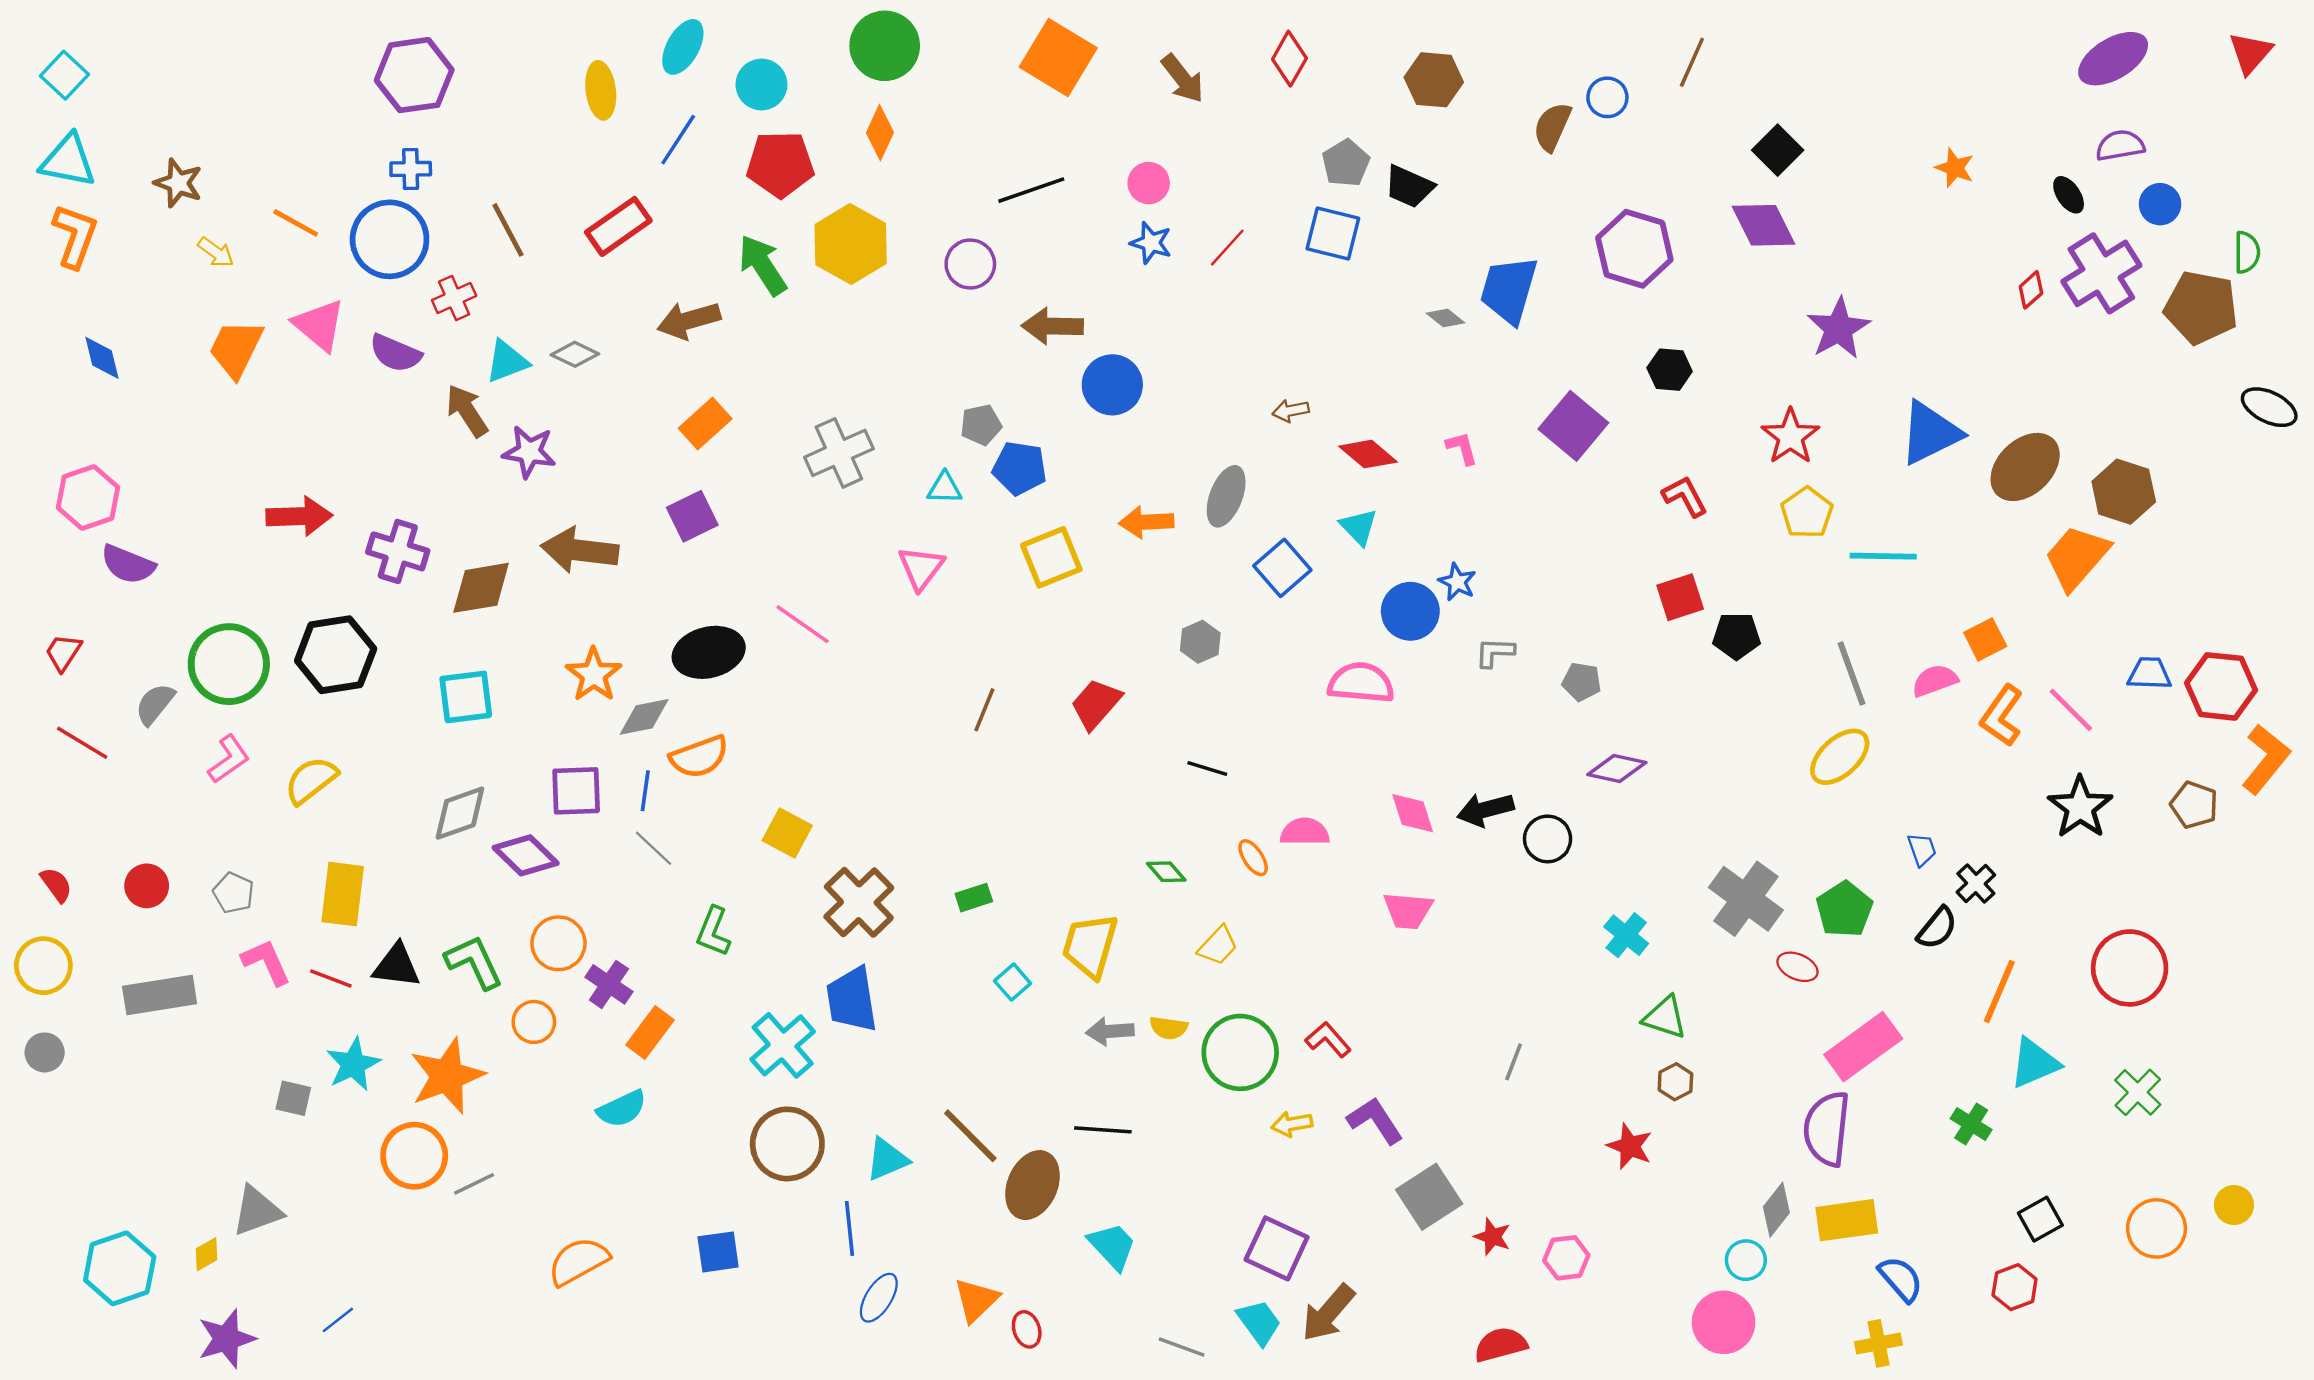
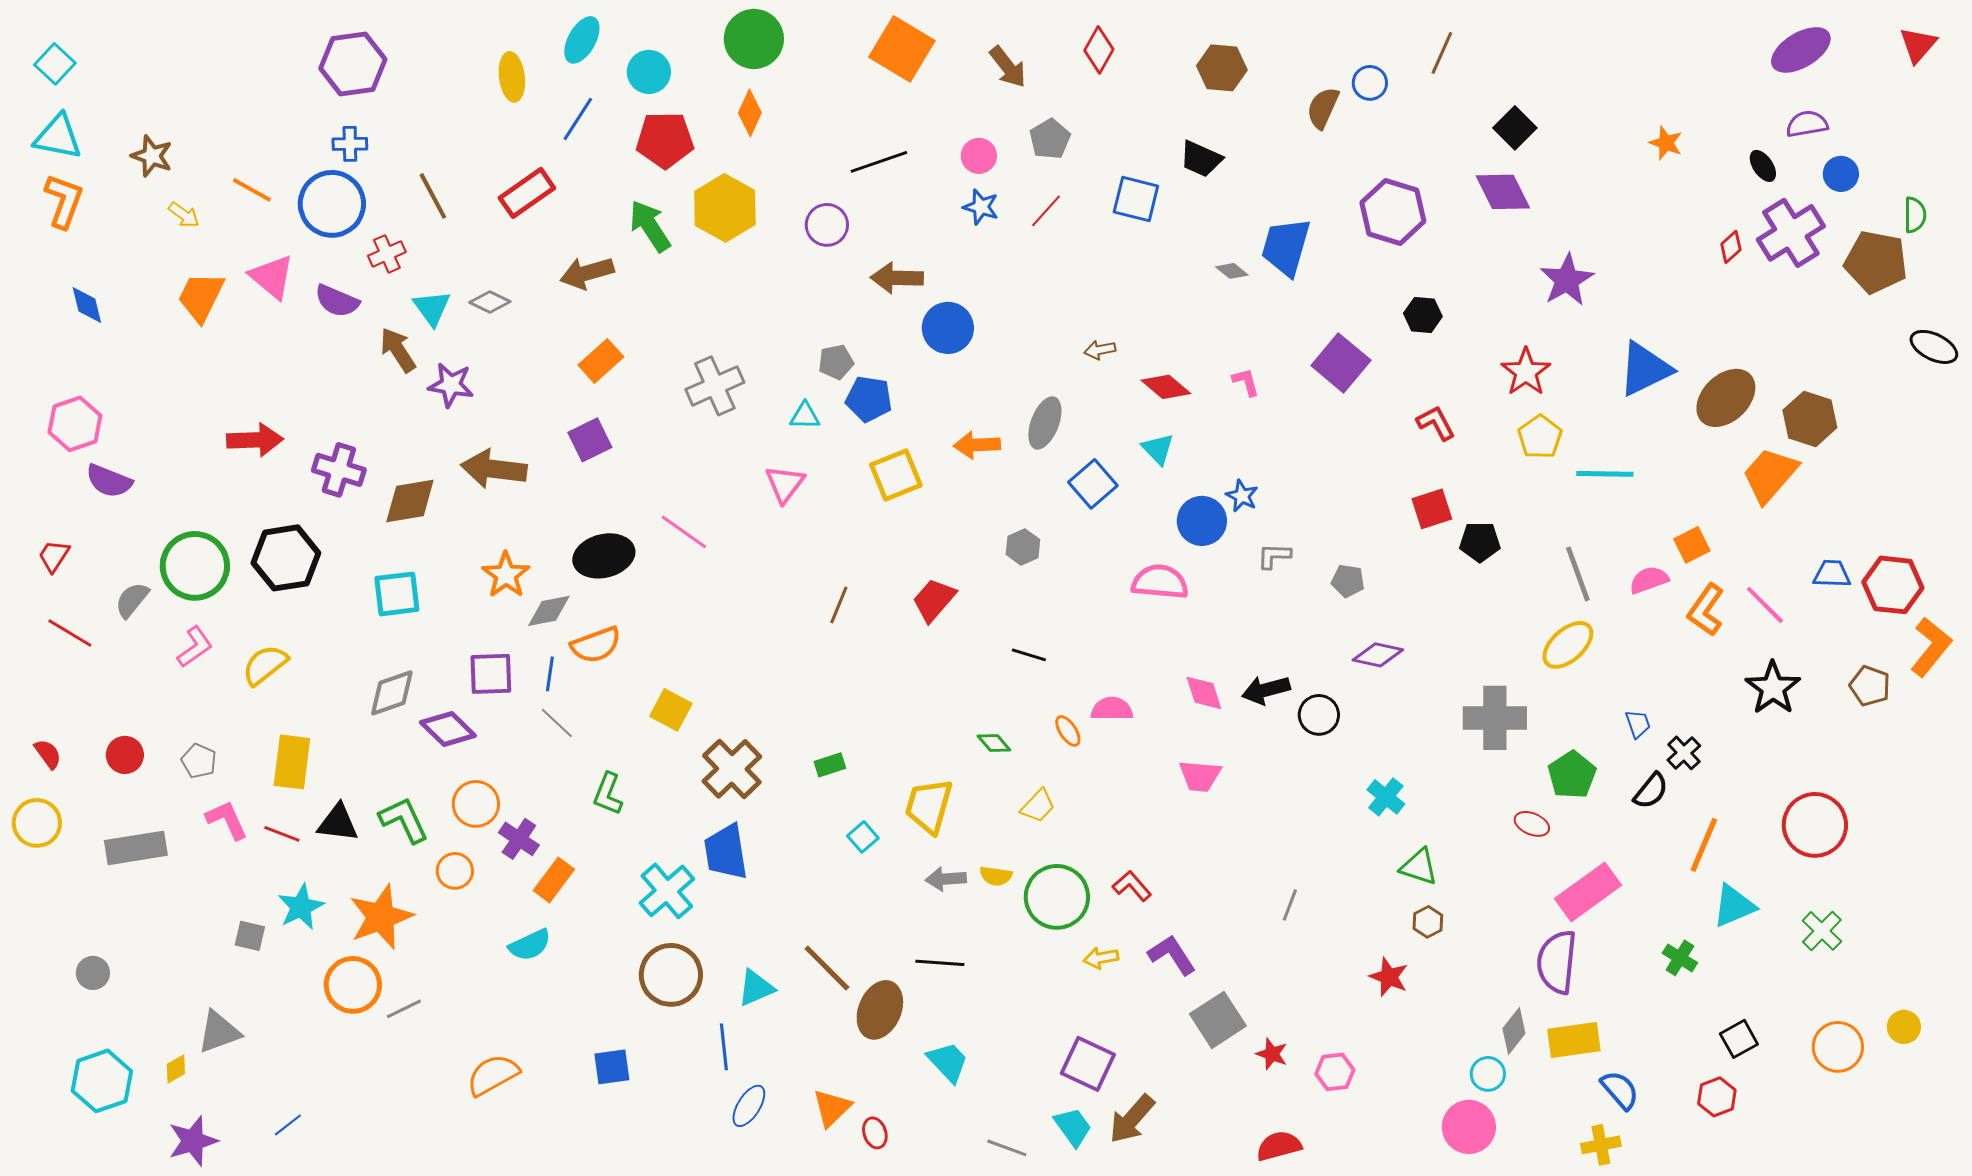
gray pentagon: (1346, 163) -> (1050, 139), moved
cyan triangle: (507, 361) -> (432, 308), turned -45
gray cross: (1746, 899) -> (1495, 718), moved, turned -36
gray circle: (45, 1052) -> (93, 973), moved

